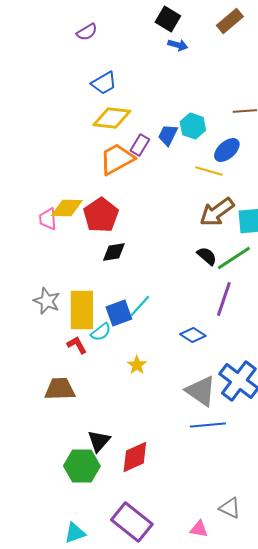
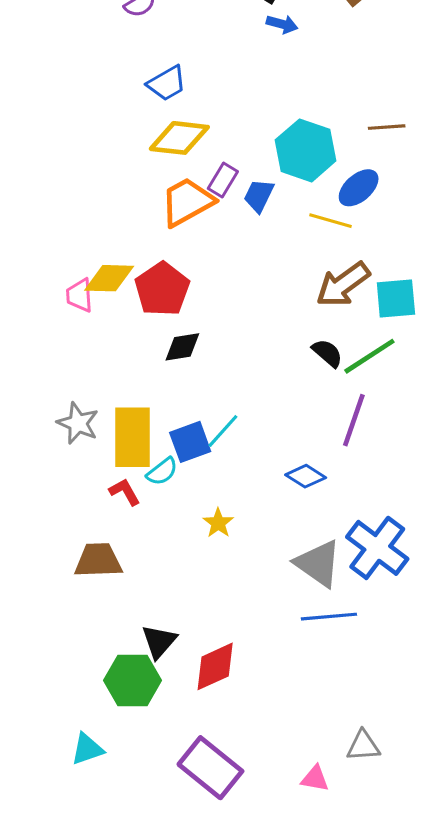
cyan hexagon: (193, 126) -> (306, 150), size x1.5
blue trapezoid: (168, 135) -> (259, 196), moved
gray triangle: (230, 508) -> (363, 746), turned -30
cyan triangle: (75, 533) -> (87, 749), moved

